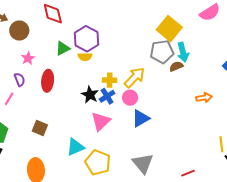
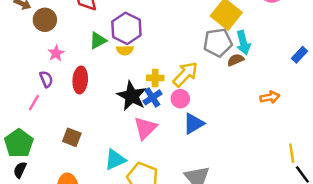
black star: (90, 95) -> (132, 96), size x1.4

